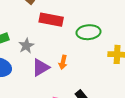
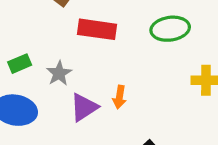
green ellipse: (88, 32) -> (170, 29), moved

